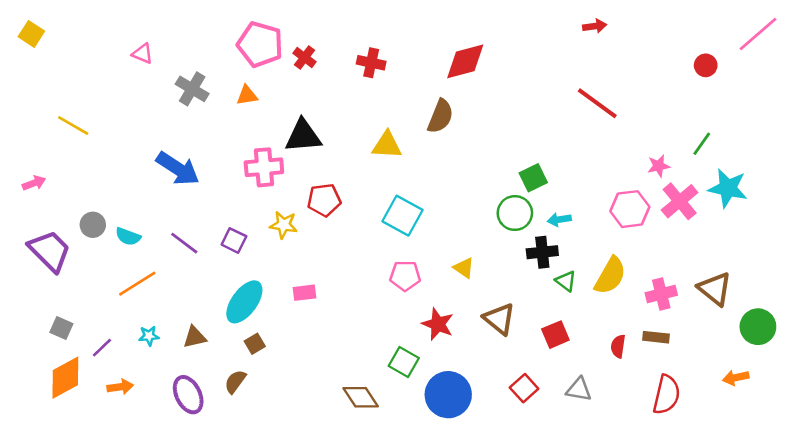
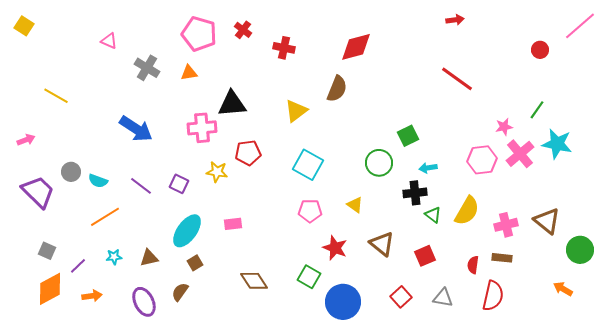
red cross: (304, 58) -> (243, 30), moved
yellow triangle: (387, 145) -> (296, 111), turned -40
green circle: (515, 213) -> (379, 163), moved
orange arrow: (736, 378) -> (563, 289), turned 42
red semicircle: (666, 395) -> (493, 296), moved
brown diamond: (361, 397) -> (254, 281), moved

